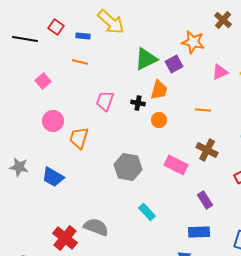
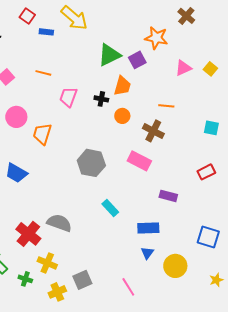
red square: (56, 27) -> (27, 16), moved
orange line: (80, 62) -> (43, 73), moved
brown cross: (207, 150) -> (153, 131), moved
purple rectangle: (205, 200) -> (168, 196), turned -42
blue rectangle: (199, 232) -> (148, 228), moved

